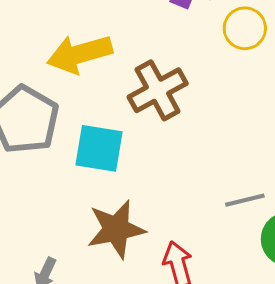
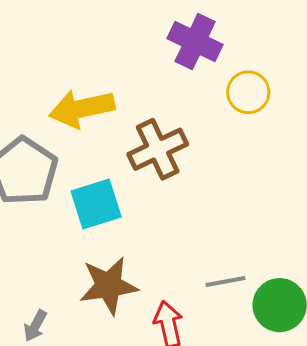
cyan square: (99, 148) -> (96, 204), turned -30
gray line: (245, 200) -> (226, 281), moved

